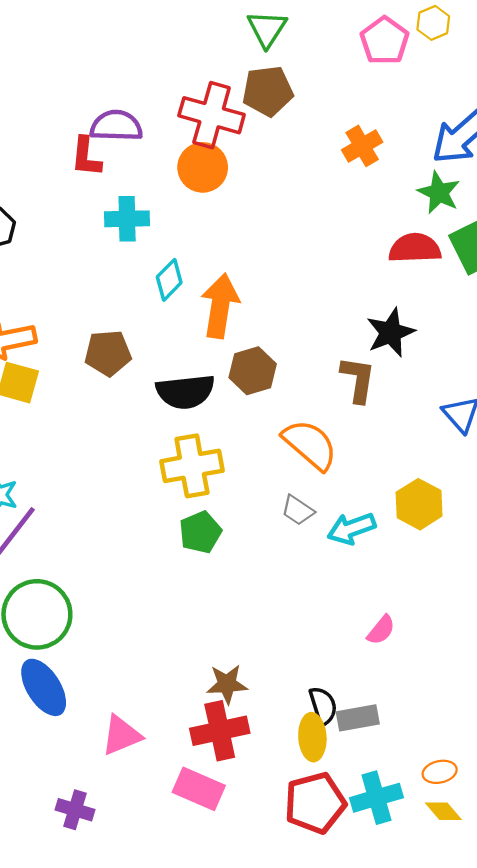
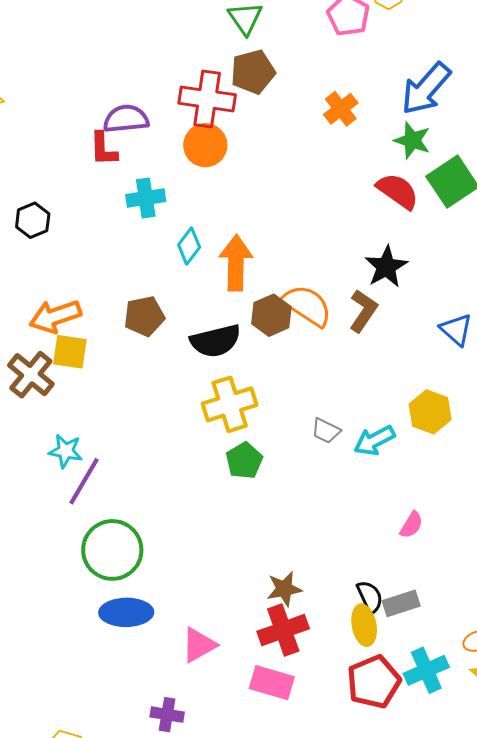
red semicircle: (415, 248) -> (398, 191), turned 45
brown L-shape: (358, 379) -> (363, 311), turned 33
orange semicircle: (310, 445) -> (307, 306), moved
blue ellipse: (44, 687) -> (126, 612), turned -51

